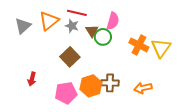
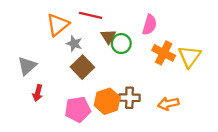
pink semicircle: (113, 21) -> (150, 25), moved
gray triangle: (23, 26) -> (27, 66), moved
gray star: (72, 26) -> (74, 44), moved

